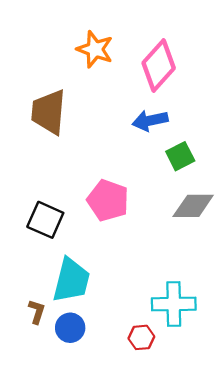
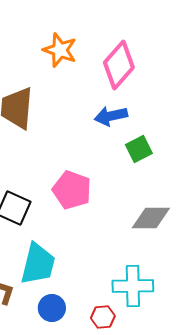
gray diamond: (193, 206) -> (151, 218), moved
blue circle: (70, 328) -> (52, 308), moved

